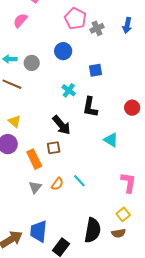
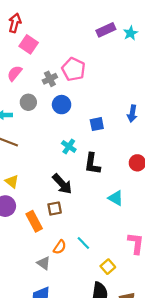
blue arrow: (127, 25) -> (132, 114), moved
gray cross: (97, 28) -> (50, 79), moved
gray circle: (32, 63) -> (28, 102), moved
gray triangle: (35, 187) -> (44, 263), moved, turned -32
yellow square: (123, 214) -> (108, 267), moved

